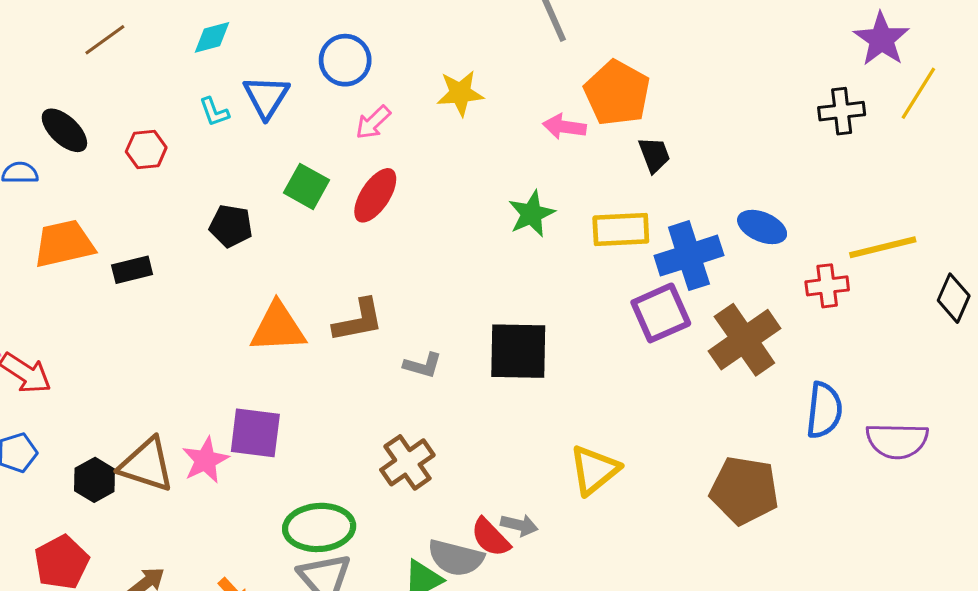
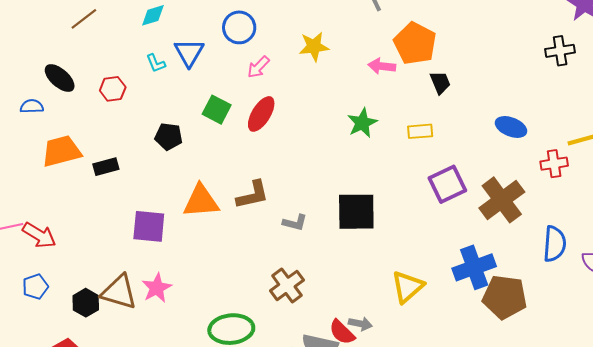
yellow rectangle: (621, 229) -> (420, 131), size x0.7
blue cross: (689, 256) -> (474, 267), moved
purple square: (255, 433) -> (149, 226), moved

